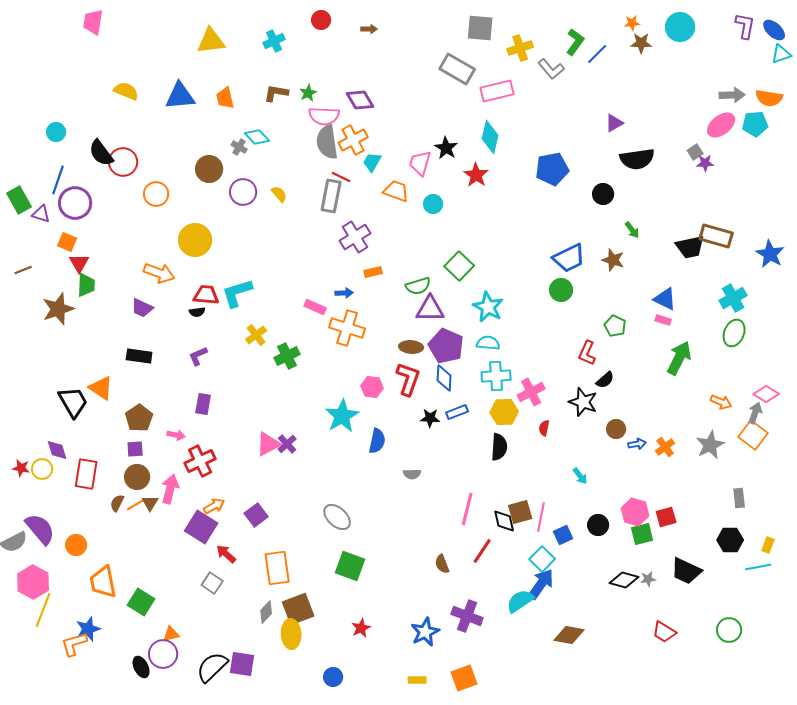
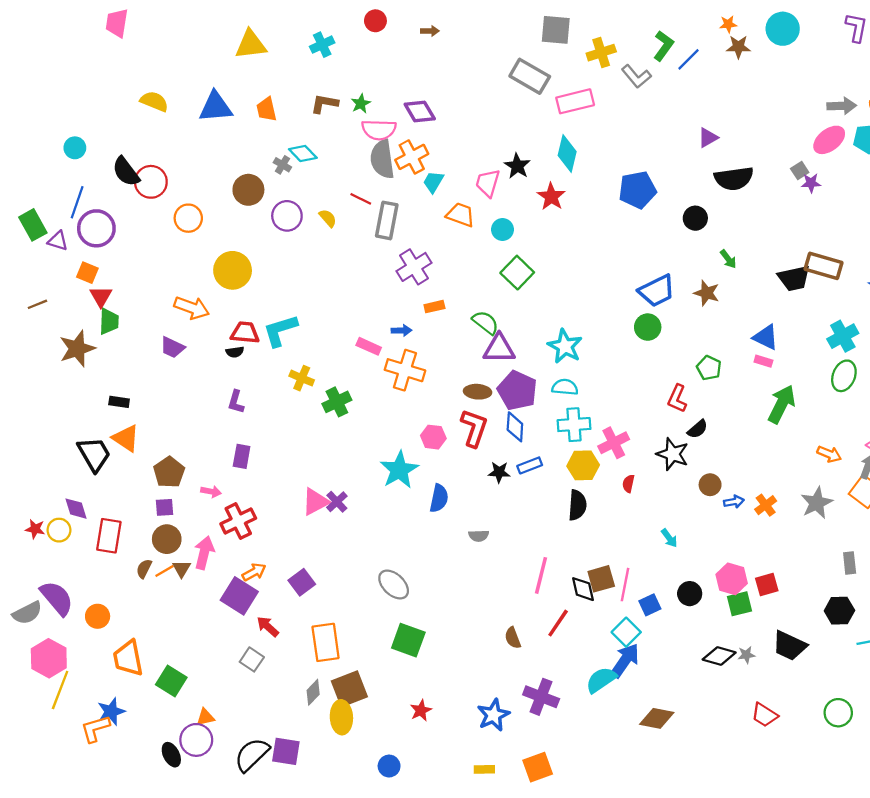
red line: (341, 177) -> (361, 199), moved
green square: (459, 266) -> (517, 273), moved
green semicircle: (418, 286) -> (485, 323), turned -125
yellow cross: (256, 335) -> (302, 378), turned -30
black rectangle: (139, 356) -> (119, 402), moved, size x0.7
purple L-shape: (198, 356) -> (236, 402), turned -50

